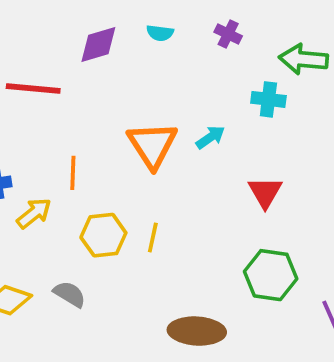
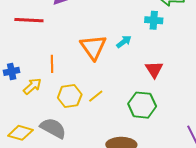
yellow line: (153, 238) -> (96, 96), turned 42
green hexagon: (271, 275) -> (142, 105), moved
gray semicircle: (70, 294) -> (53, 128), size x1.5

